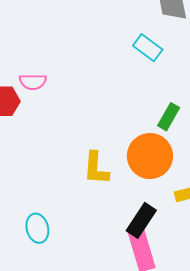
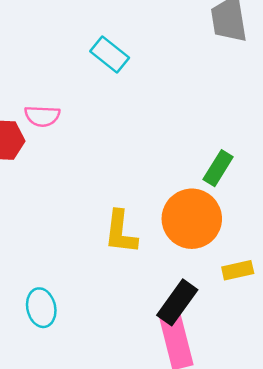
cyan rectangle: (148, 48) -> (110, 55), moved

